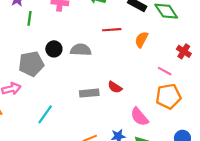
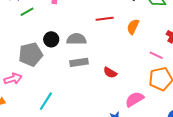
green line: (30, 18) -> (27, 12), turned 56
gray rectangle: (89, 93) -> (79, 62), moved
pink semicircle: (139, 117) -> (135, 99), turned 102

